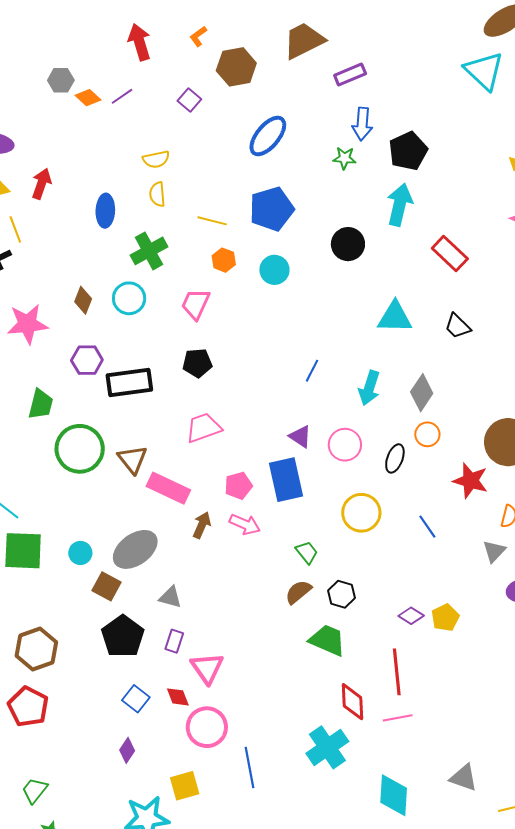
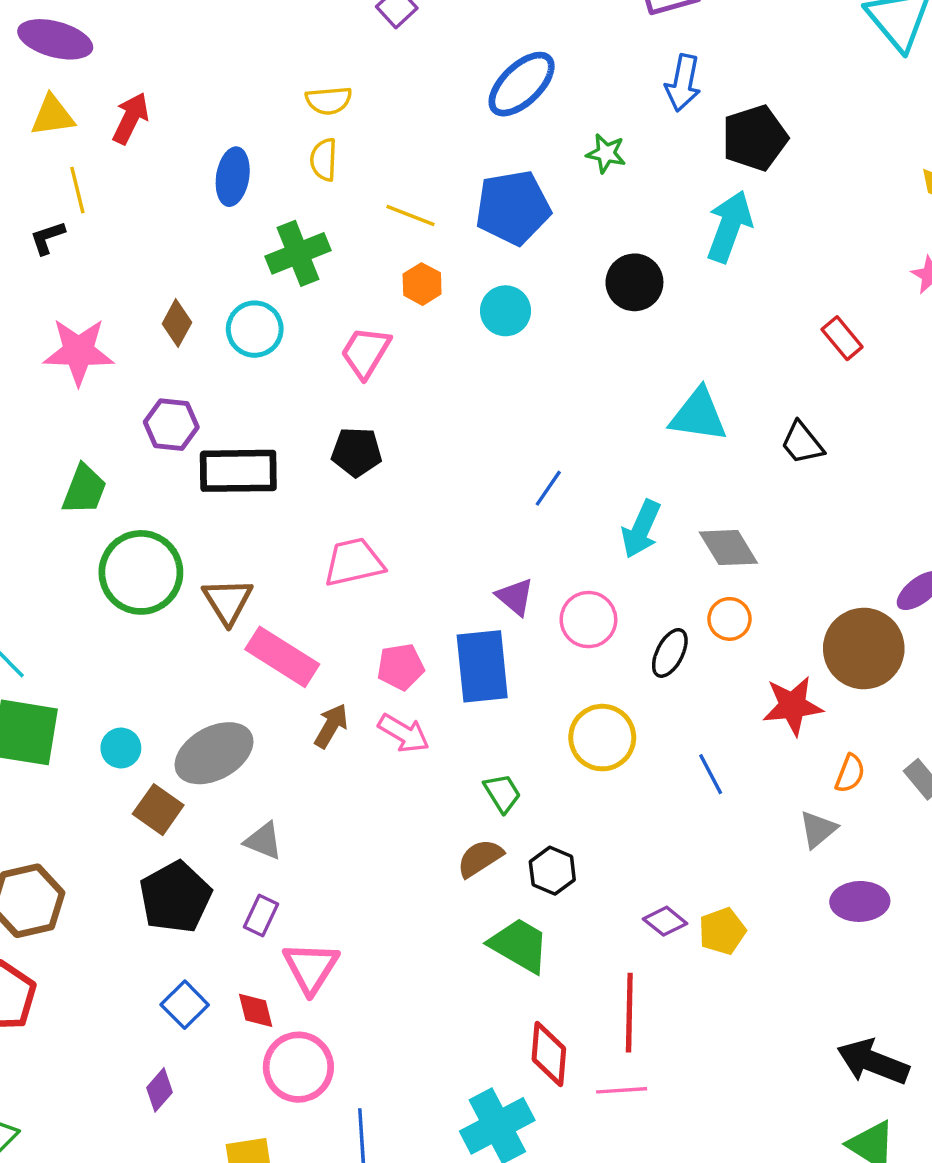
green star: (344, 158) -> (606, 153), moved
red rectangle: (450, 254) -> (842, 338), moved, size x0.7
gray diamond: (422, 393) -> (728, 548), turned -72
red star: (471, 481) -> (793, 706), turned -30

